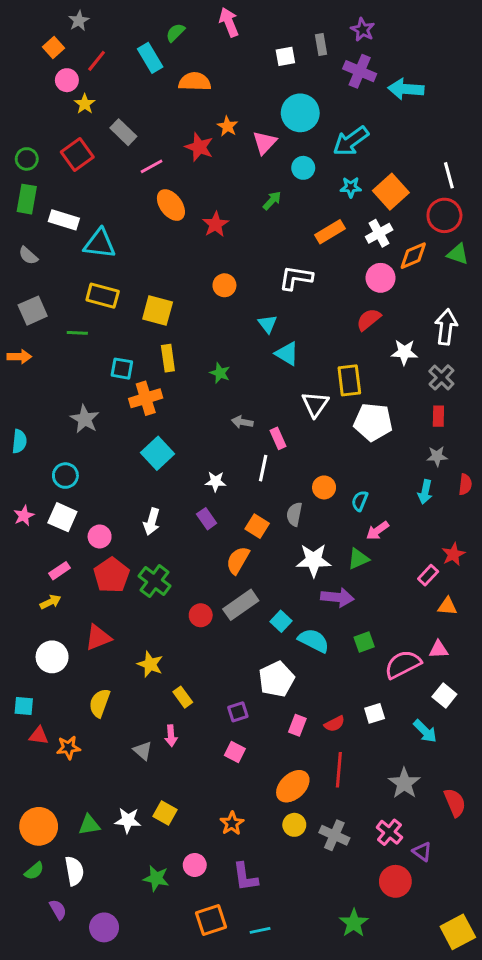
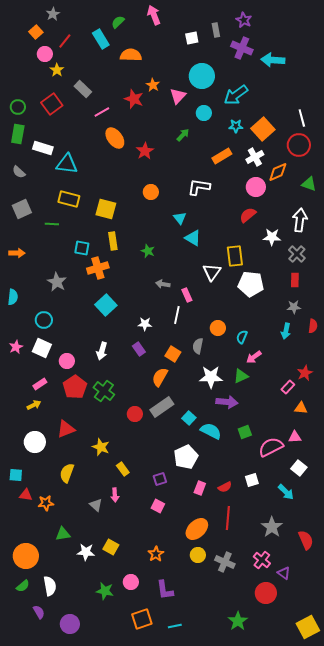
green triangle: (458, 254) -> (309, 184), moved
orange arrow: (19, 357) -> (17, 253), moved
green triangle: (89, 825) -> (63, 534), moved

